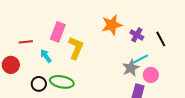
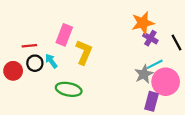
orange star: (112, 25) -> (143, 23), moved
pink circle: (151, 75) -> (166, 82), size x1.6
black circle: (39, 84) -> (35, 63), moved

